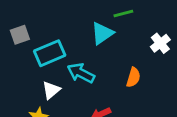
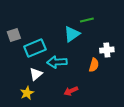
white cross: (160, 43) -> (107, 50), moved, turned 32
cyan arrow: (81, 73) -> (57, 62), turned -30

